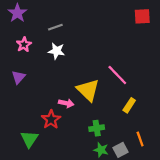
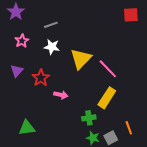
yellow triangle: (88, 90) -> (81, 59), moved, turned 30
yellow rectangle: (129, 105) -> (107, 98), moved, size x1.5
red star: (51, 119) -> (41, 78), moved
green triangle: (29, 139) -> (27, 128), turned 48

